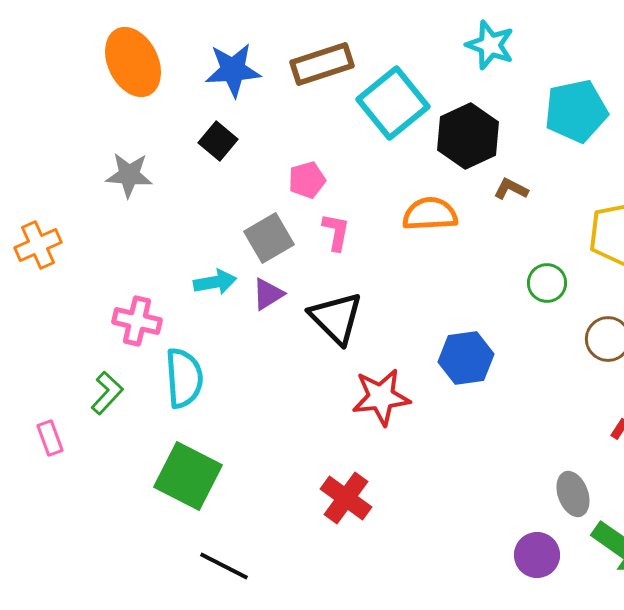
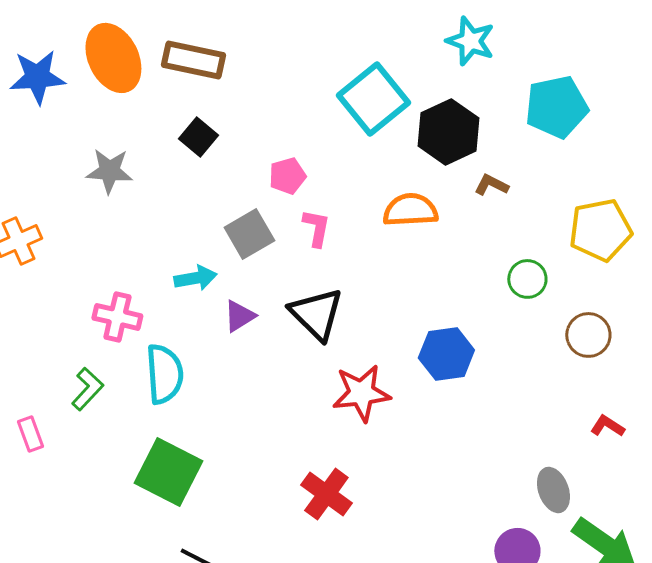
brown rectangle: (322, 64) -> (193, 60), moved, turned 30
blue star: (233, 70) -> (37, 77), moved
purple triangle: (268, 294) -> (239, 316), moved

